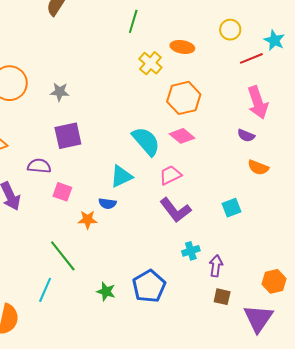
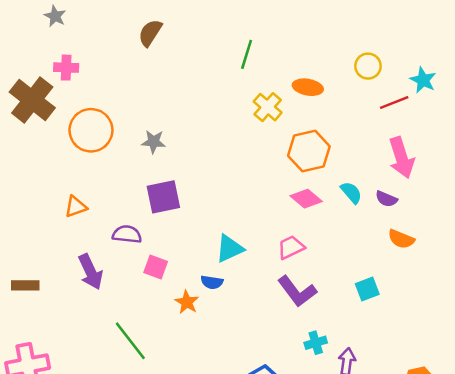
cyan semicircle: (146, 141) -> (351, 193), moved, size x0.6
orange star: (88, 220) -> (187, 302), turned 30
green line: (63, 256) -> (130, 341), moved

